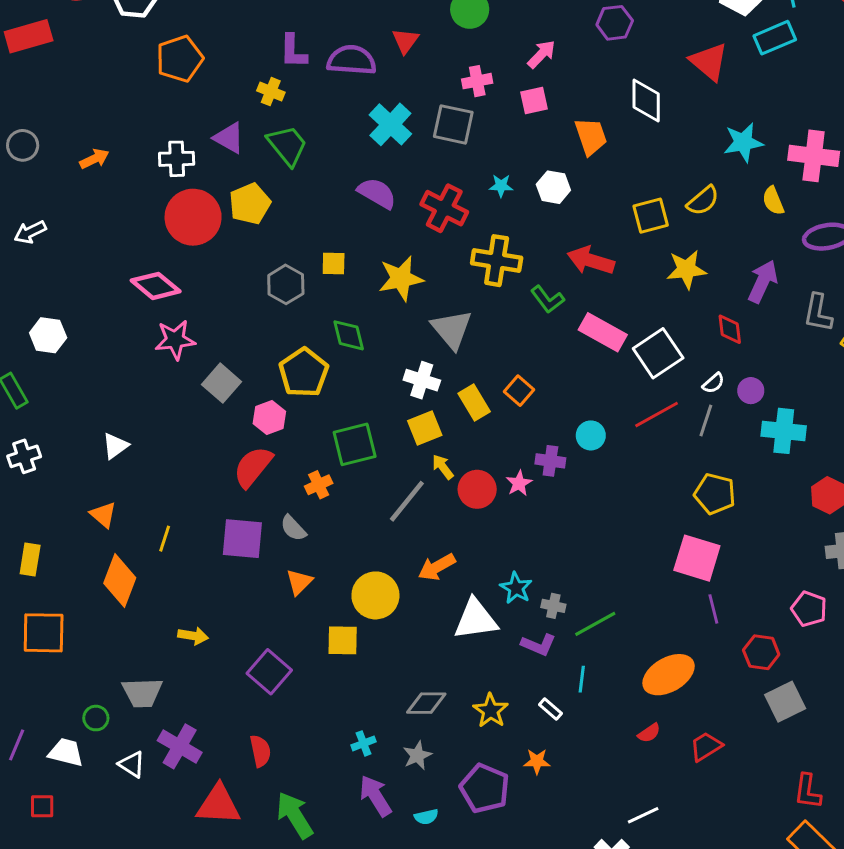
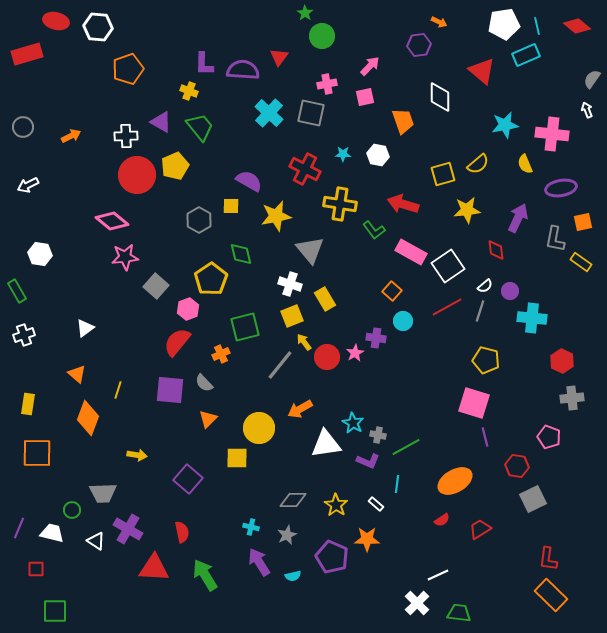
purple semicircle: (377, 193) -> (249, 181), moved
orange square: (519, 391) -> (392, 291), moved
cyan cross: (364, 743) -> (251, 527), turned 35
orange star: (537, 761) -> (367, 539), size x1.4

